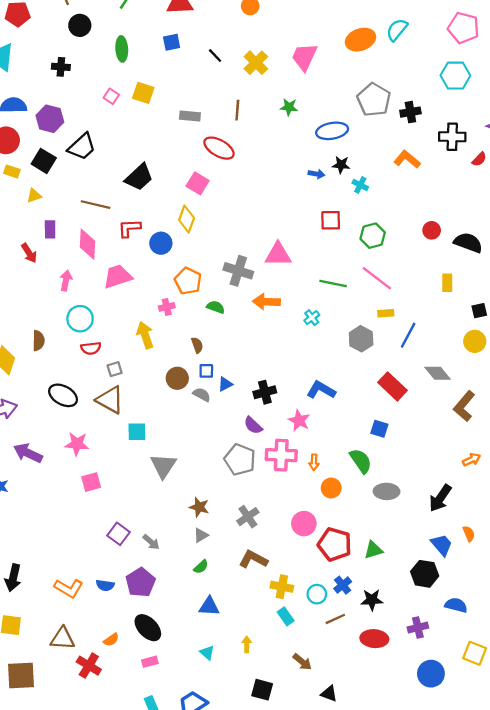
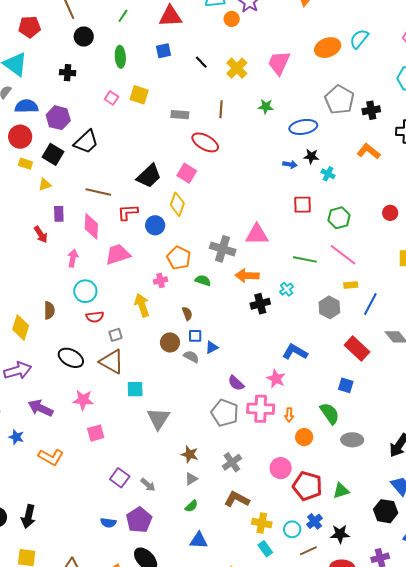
black trapezoid: (139, 177) -> (149, 176), moved
black cross: (265, 392) -> (260, 304), moved
orange L-shape: (69, 588) -> (51, 457), moved

